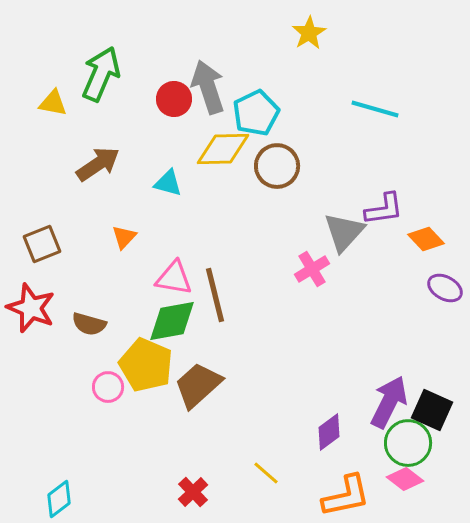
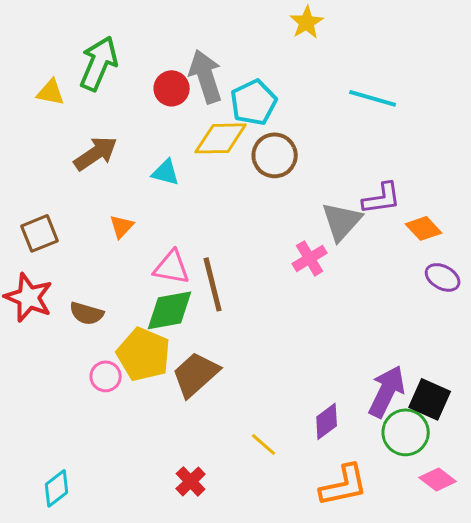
yellow line: (266, 473) -> (264, 444), moved
pink diamond: (405, 479) -> (438, 479), moved

